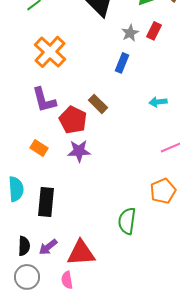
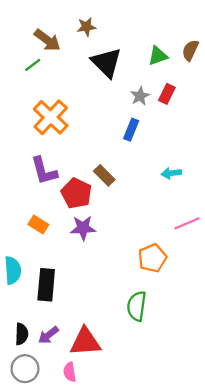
orange pentagon: (163, 191) -> (152, 258), moved

